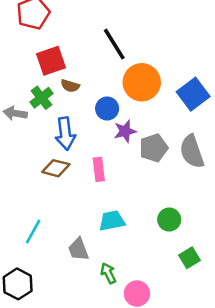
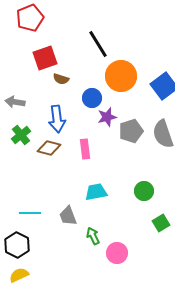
green cross: (41, 98) -> (21, 135), moved
cyan line: (33, 231) -> (30, 213), moved, turned 60

